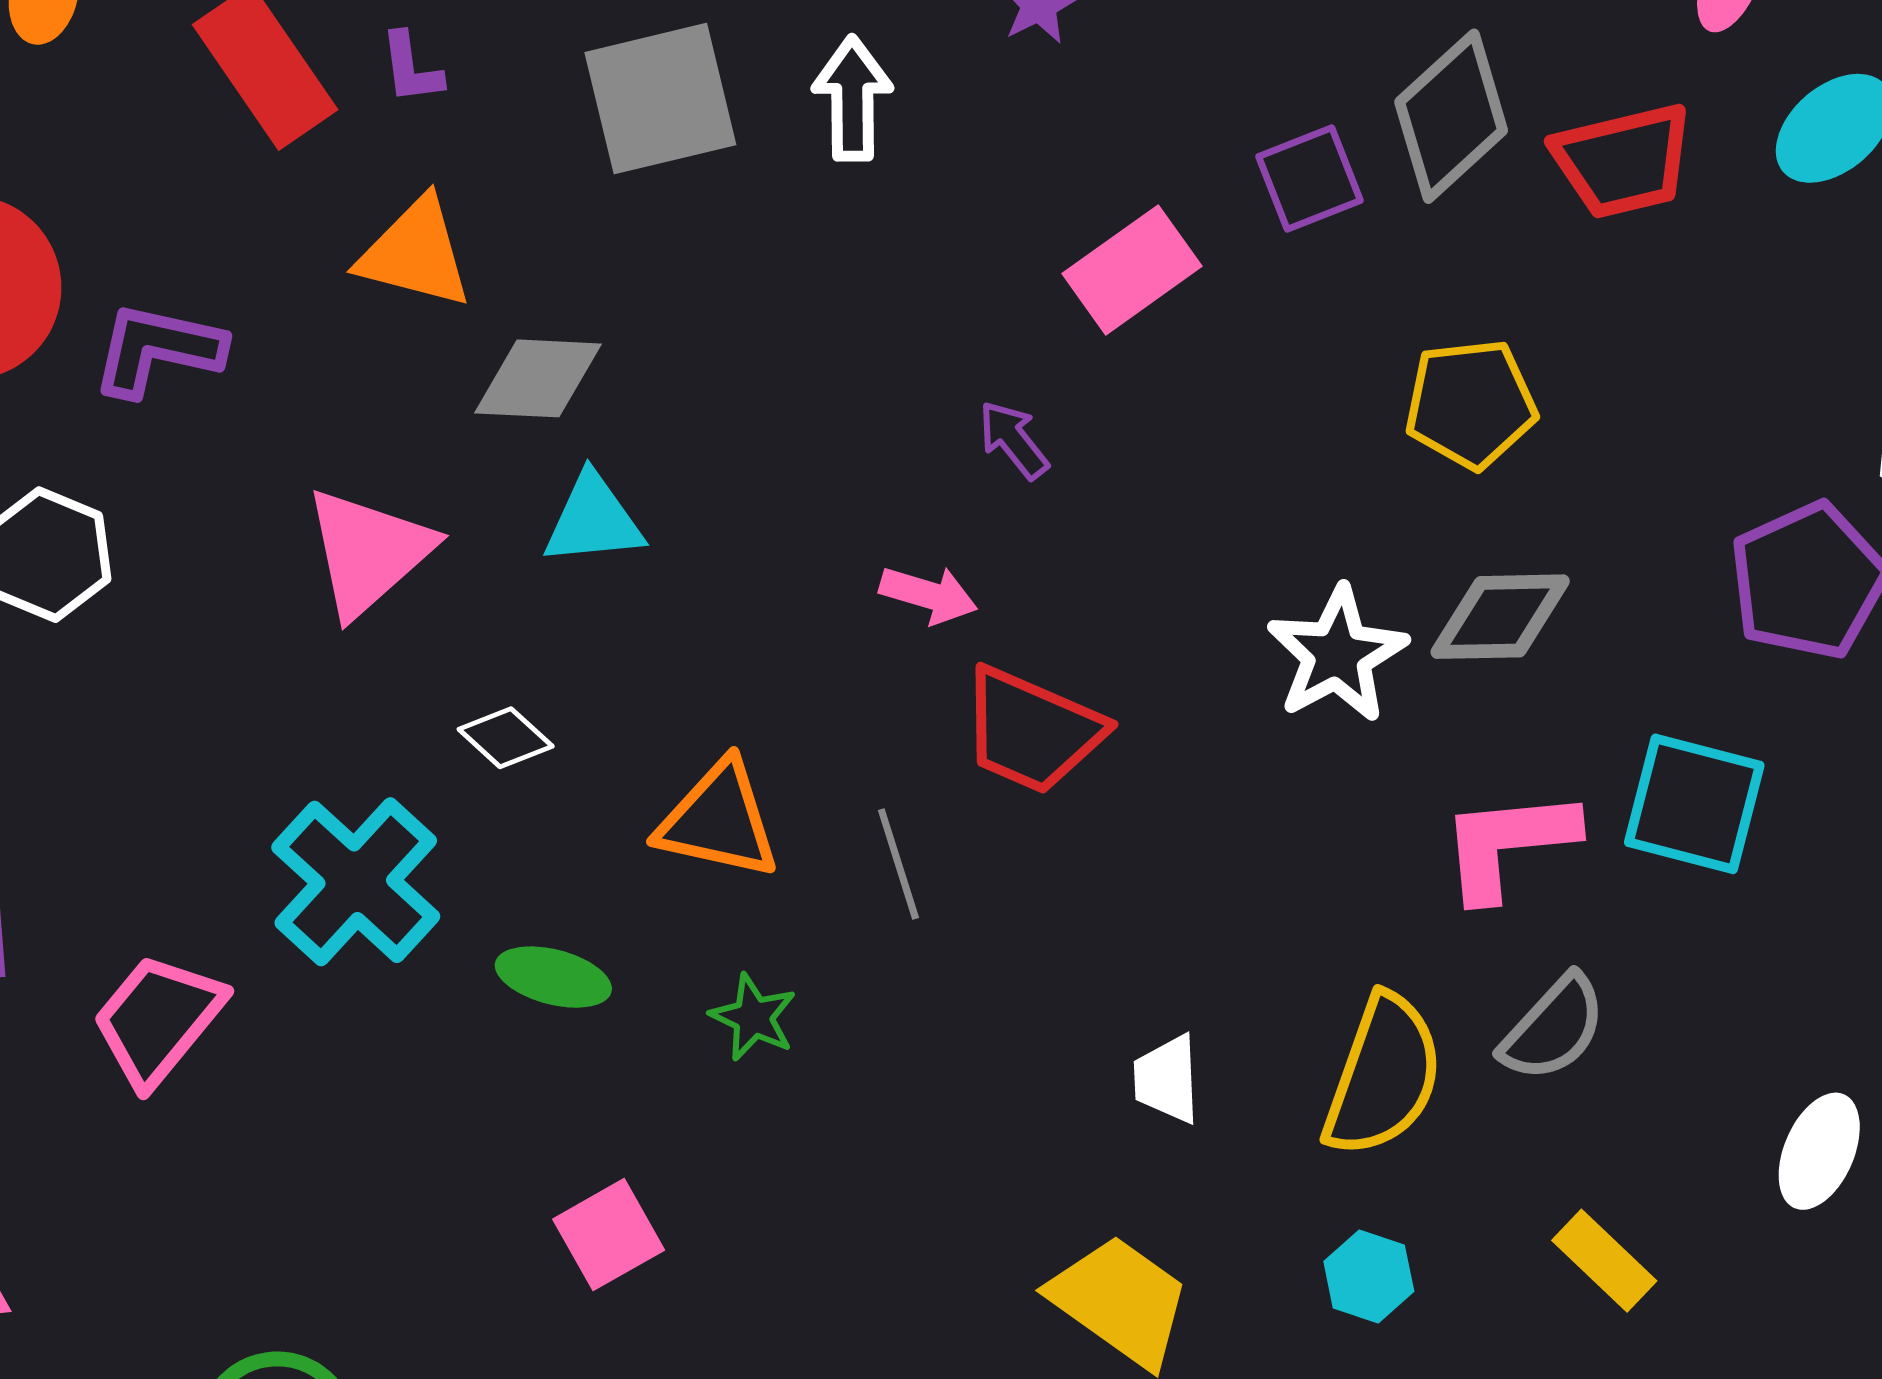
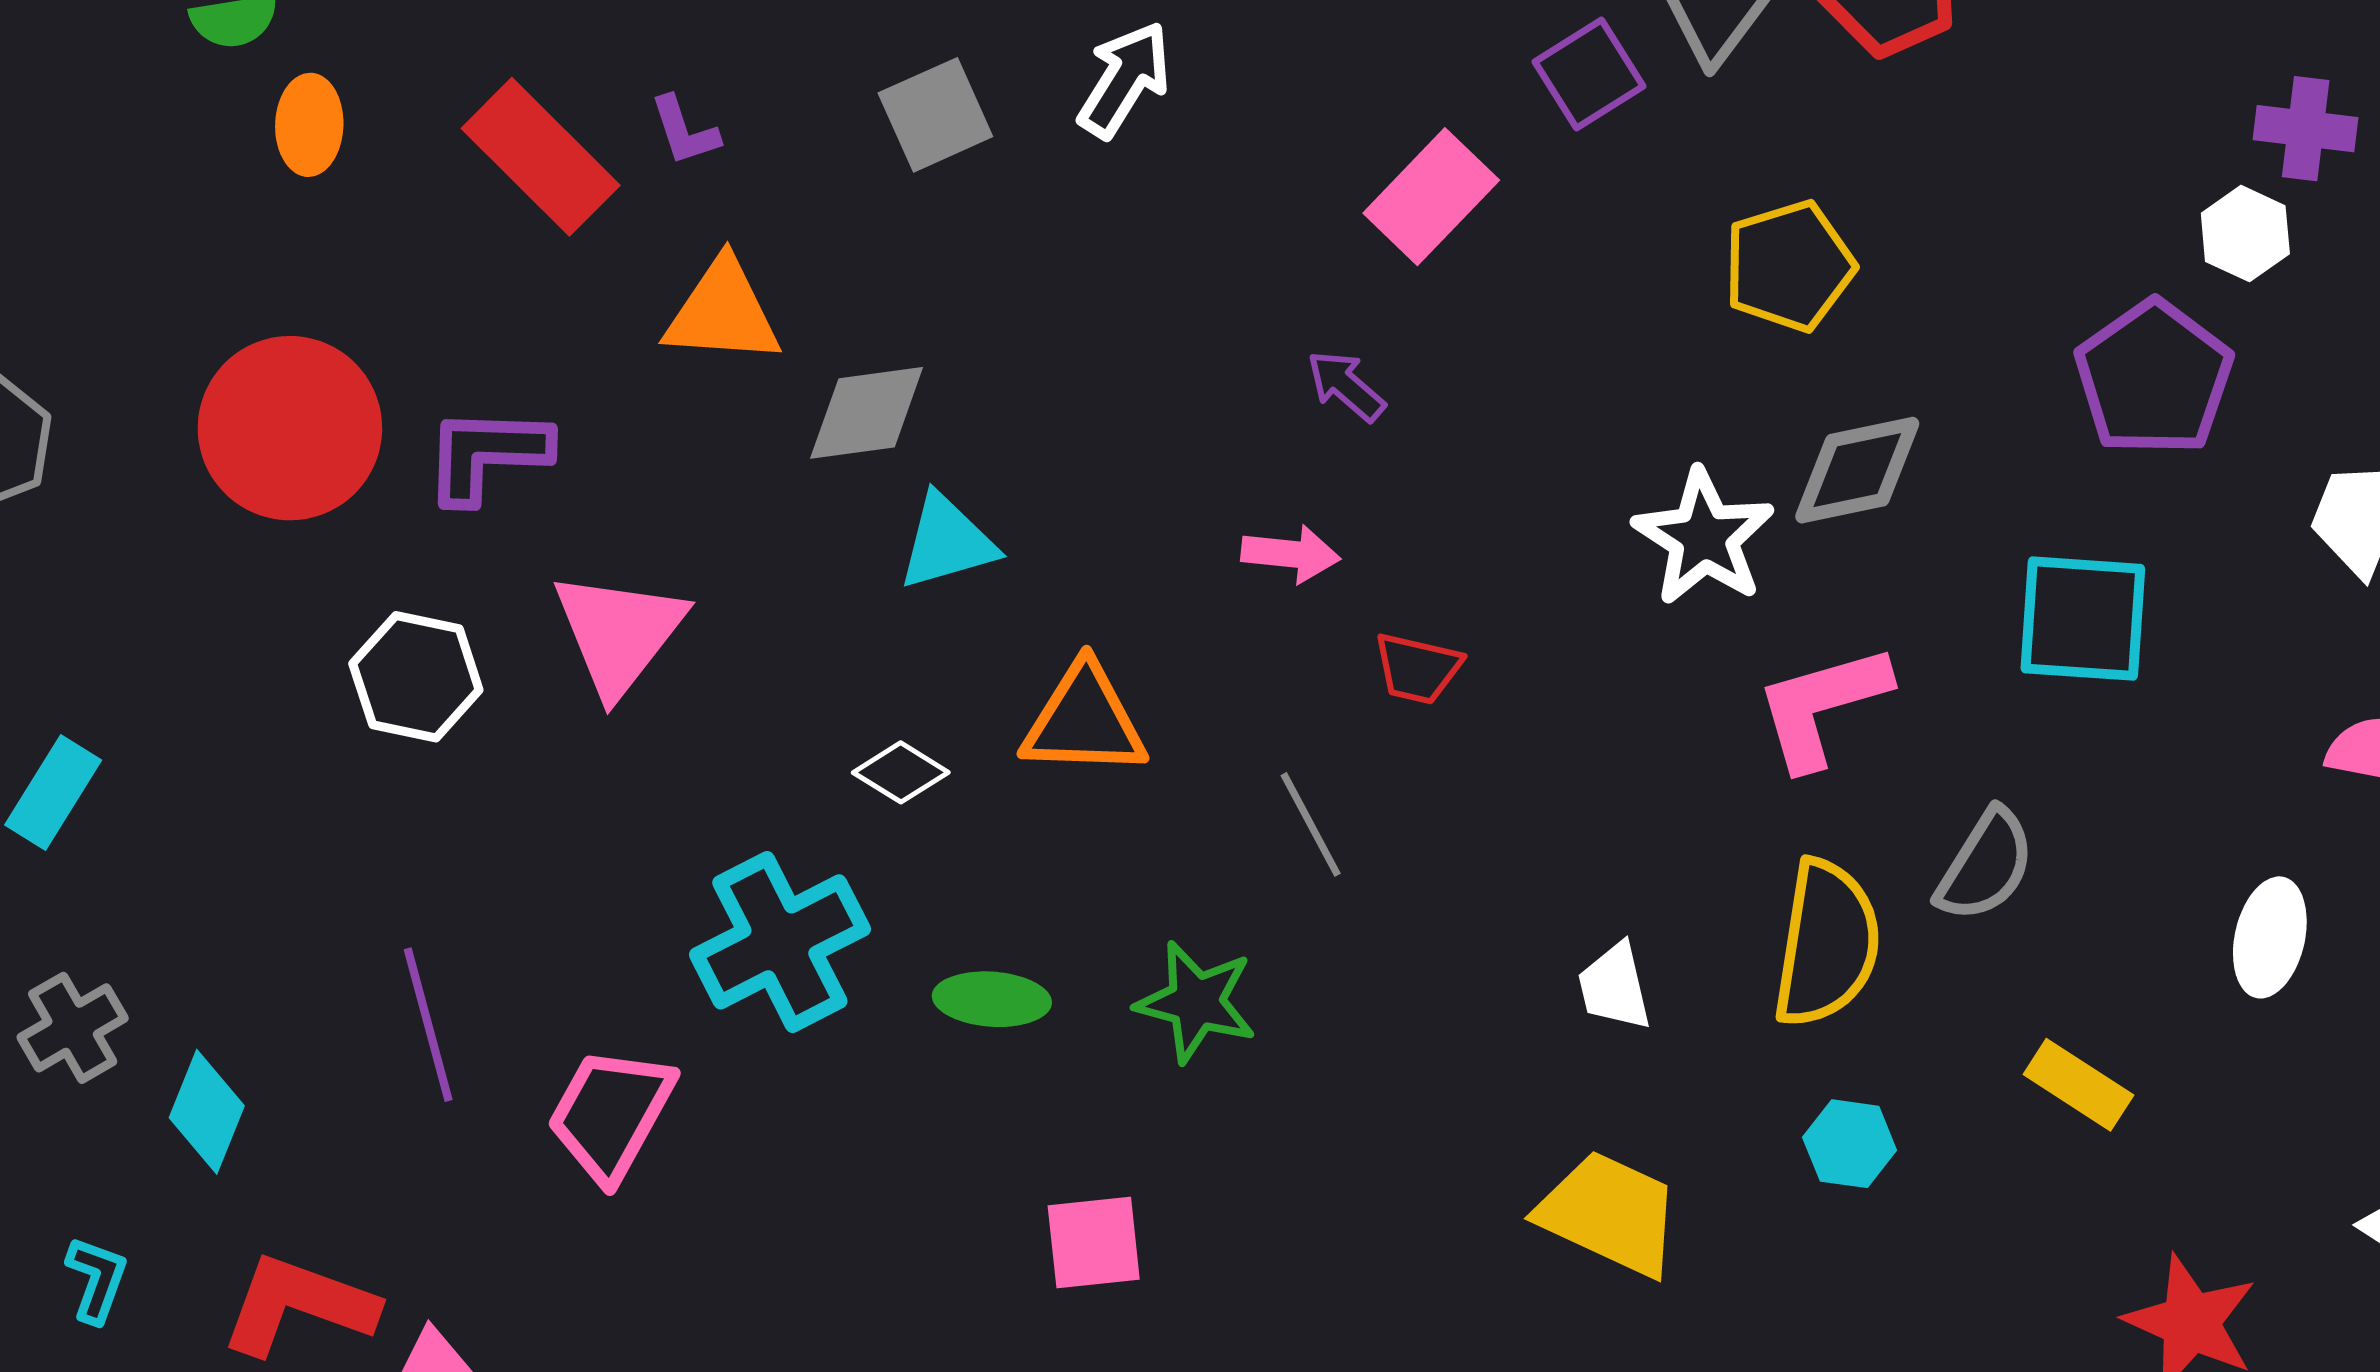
gray square: (660, 99) -> (935, 115), size x0.7
white arrow: (852, 99) -> (1124, 79), turned 43
pink triangle: (368, 552) -> (619, 633), moved
red trapezoid: (1032, 730) -> (1418, 668), size x0.6
orange triangle: (718, 820) -> (1084, 721), moved
pink L-shape: (1508, 844) -> (1822, 706), moved
cyan cross: (356, 882) -> (780, 942), turned 31
green star: (753, 1017) -> (1196, 1002), size x1.4
pink square: (609, 1235) -> (1094, 1242), turned 34

